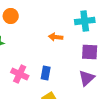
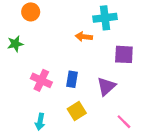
cyan cross: (85, 21) -> (105, 18), moved
purple triangle: (87, 78) -> (106, 86), moved

